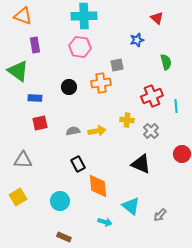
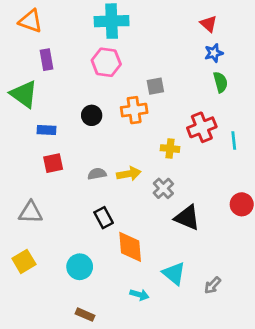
blue star: (137, 40) -> (214, 53), moved
yellow cross: (127, 120) -> (170, 149), moved
gray cross: (151, 131) -> (163, 188), moved

